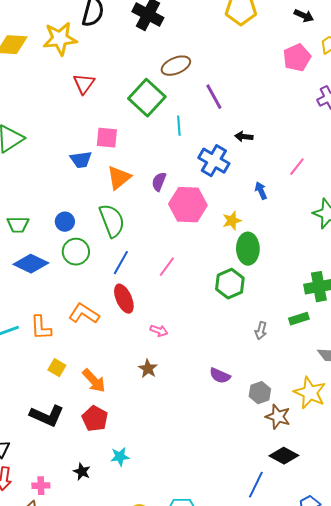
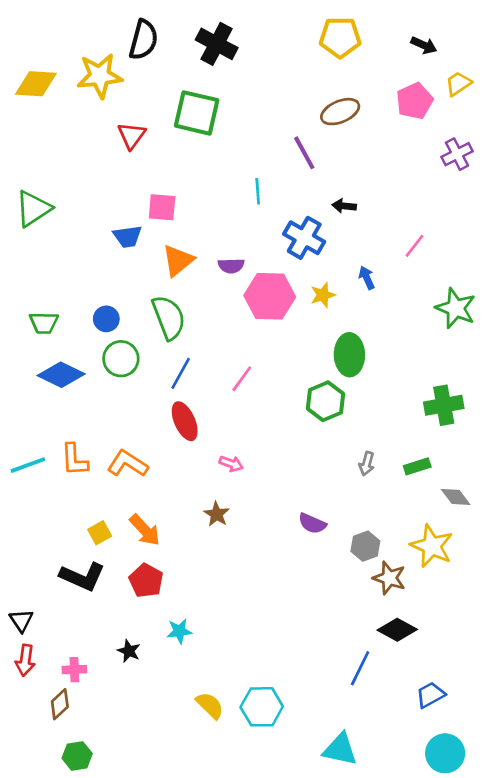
brown ellipse: (176, 66) -> (340, 112), moved
green square: (147, 98) -> (197, 113), moved, turned -30
purple semicircle: (159, 182) -> (231, 266), turned -114
yellow star: (232, 221) -> (323, 295), moved
orange L-shape: (84, 314) -> (128, 464), moved
green rectangle: (299, 319) -> (417, 466), moved
yellow square: (57, 368) -> (100, 533), moved, turned 30

